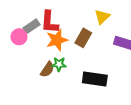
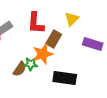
red L-shape: (50, 22) -> (36, 23), moved
orange star: (57, 40) -> (43, 54), moved

